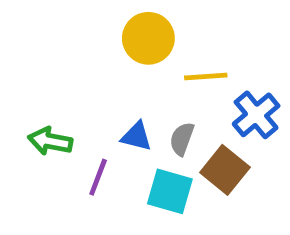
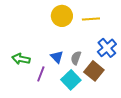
yellow line: (206, 77) -> (91, 19), moved
blue triangle: (136, 136) -> (57, 57), turned 32
cyan square: (170, 191) -> (71, 80), turned 30

